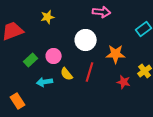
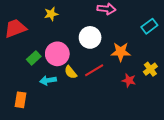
pink circle: (54, 56) -> (57, 54), size x1.5
red line: (90, 72) -> (94, 70), turned 42
orange rectangle: (18, 101) -> (20, 100), turned 42

